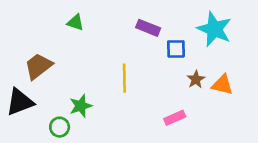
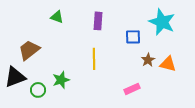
purple rectangle: (148, 28) -> (98, 21), moved, turned 72
green circle: (60, 127) -> (38, 90), moved

